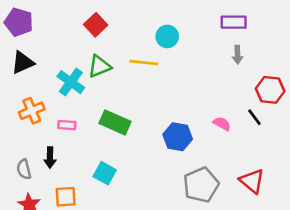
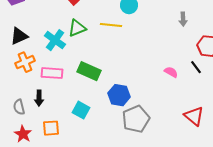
black triangle: (23, 63) -> (19, 36), moved
pink rectangle: (67, 125) -> (52, 73), size x1.5
blue hexagon: (178, 137) -> (119, 95), moved
gray pentagon: (201, 185) -> (136, 119), moved

